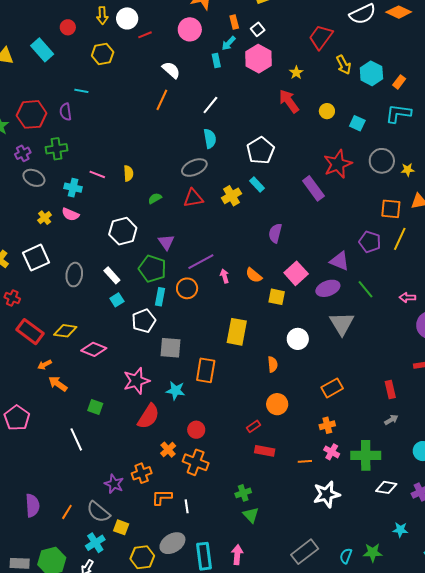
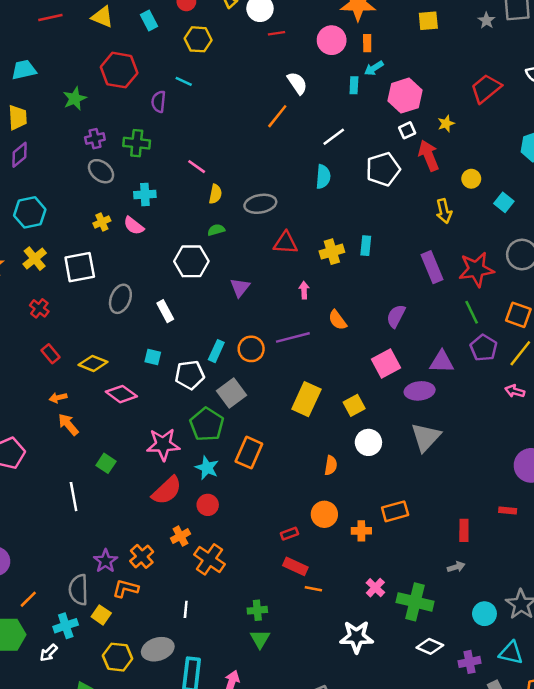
orange rectangle: (234, 22) -> (367, 43), moved
white square: (258, 29) -> (407, 130), moved
cyan rectangle: (42, 50) -> (149, 21), size x0.7
yellow hexagon: (103, 54) -> (198, 39), moved
yellow arrow: (344, 65) -> (444, 211), moved
red hexagon: (32, 114) -> (119, 70), moved
white pentagon: (260, 150) -> (383, 169), moved
red star: (338, 164) -> (476, 269), moved
gray ellipse: (194, 168) -> (260, 204), moved
pink line: (97, 174) -> (197, 167), moved
cyan rectangle: (257, 185) -> (366, 246), turned 35
cyan cross: (73, 188) -> (145, 194), turned -30
green semicircle: (155, 198) -> (216, 230), moved
purple semicircle: (275, 233) -> (396, 316), moved
purple triangle: (340, 261) -> (442, 362), turned -35
purple line: (201, 262) -> (293, 337), moved
green pentagon: (152, 269) -> (207, 424), moved
orange semicircle: (254, 275) -> (338, 320), moved
pink arrow: (225, 276) -> (304, 290), moved
green line: (366, 289) -> (472, 312), moved
yellow square: (277, 297) -> (354, 405), moved, turned 36
pink arrow: (407, 297) -> (515, 391), moved
cyan square: (117, 300) -> (153, 357), moved, turned 32
red rectangle: (30, 332) -> (50, 354), size x0.6
yellow rectangle: (237, 332) -> (306, 399), moved
gray square: (171, 348) -> (232, 393), moved, turned 35
orange cross: (327, 425) -> (361, 531), moved
red circle: (196, 430) -> (208, 505), moved
orange line: (305, 461) -> (313, 589), moved
orange cross: (142, 473) -> (142, 556), turned -36
orange L-shape: (162, 497) -> (126, 589), moved
orange line: (67, 512) -> (28, 599), moved
gray semicircle: (98, 512) -> (78, 590), turned 35

